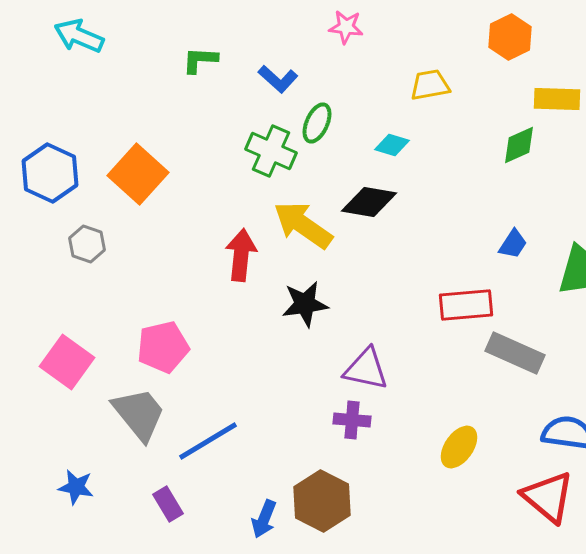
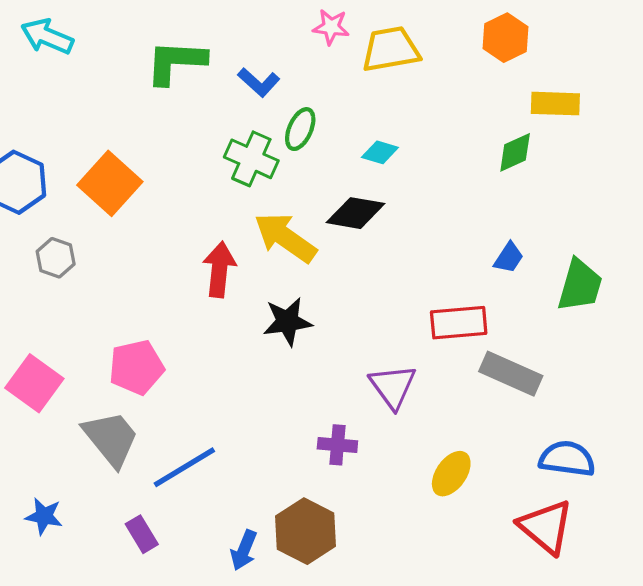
green L-shape: (200, 60) -> (176, 62), size x1.6
yellow trapezoid: (430, 85) -> (391, 49), moved, size x1.4
purple triangle: (366, 369) -> (393, 386), moved, turned 42

